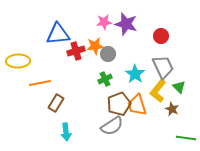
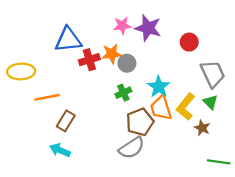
gray trapezoid: (163, 67) -> (213, 74), moved
orange trapezoid: (137, 105) -> (161, 108), moved
cyan arrow: (66, 132) -> (60, 150), moved, turned 120

